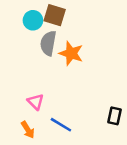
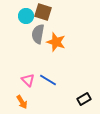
black rectangle: (114, 116) -> (84, 99), moved, turned 48
blue line: (61, 125) -> (48, 80), moved

